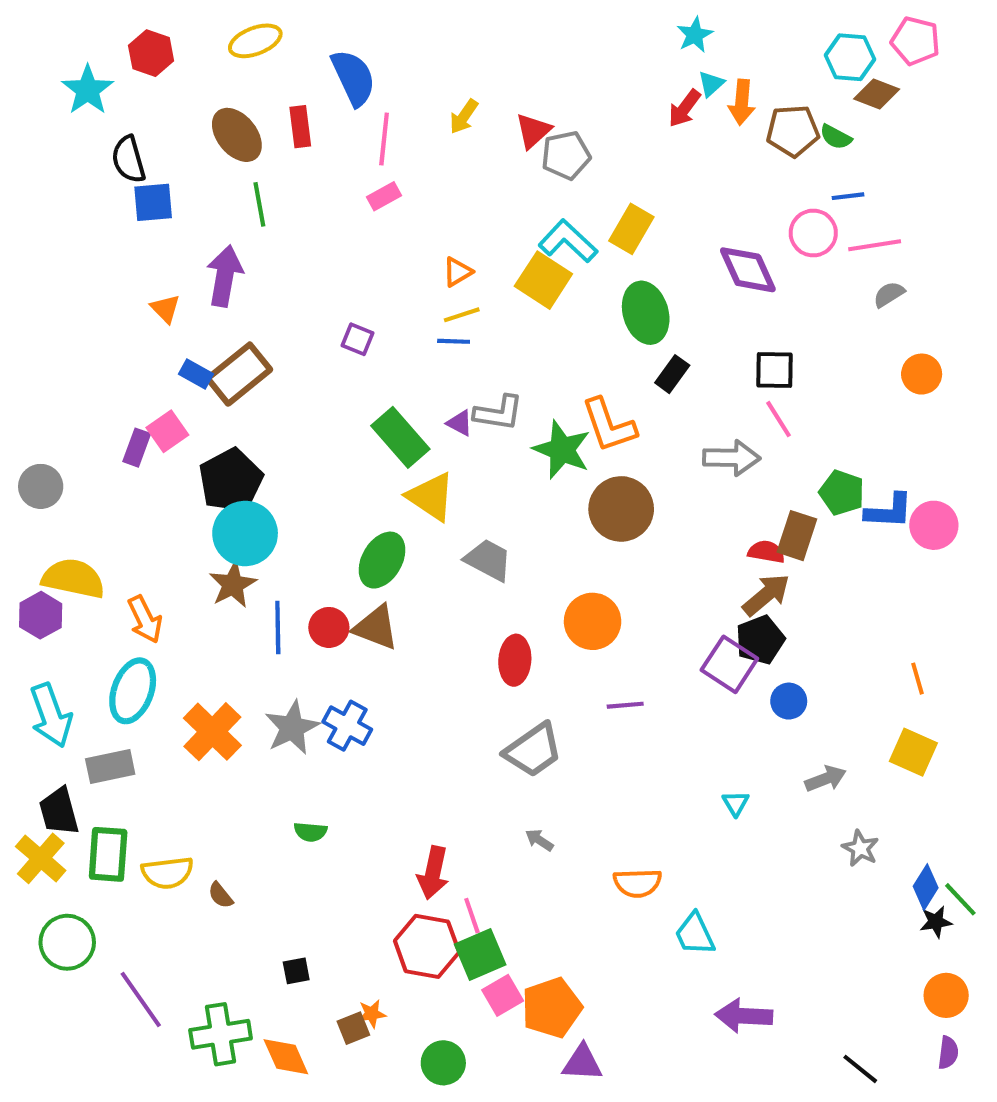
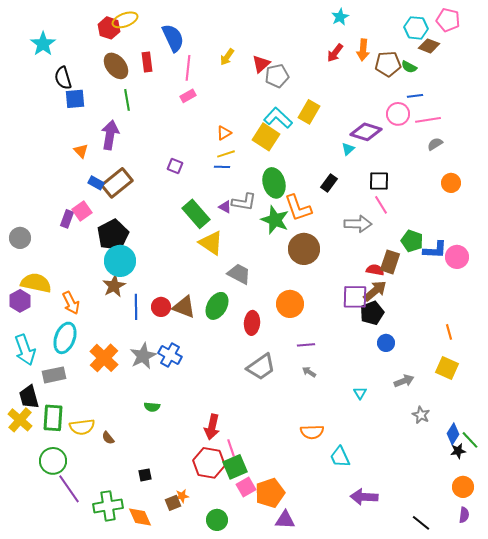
red hexagon: (151, 53) -> (109, 28), moved
cyan triangle: (711, 84) -> (348, 149), moved
purple diamond: (748, 270) -> (366, 132), turned -48
green ellipse: (646, 313) -> (274, 183), moved
green ellipse: (382, 560) -> (217, 306), moved
purple square: (729, 664) -> (355, 297), moved, turned -32
gray arrow: (539, 840) -> (309, 372), moved
green circle: (67, 942) -> (53, 461), moved

